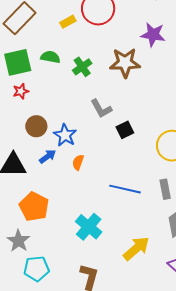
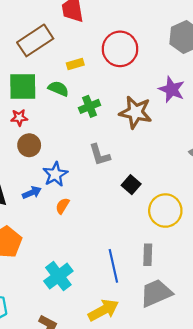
yellow rectangle: (68, 22) -> (75, 64), moved
brown circle: (36, 126) -> (29, 145), moved
black square: (125, 130) -> (131, 185), moved, turned -36
blue line: (125, 189) -> (113, 266), moved, turned 52

